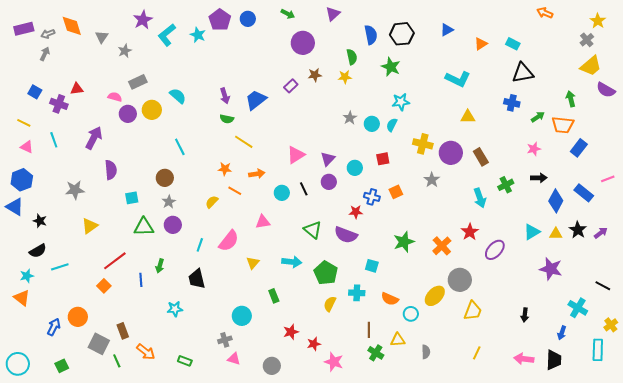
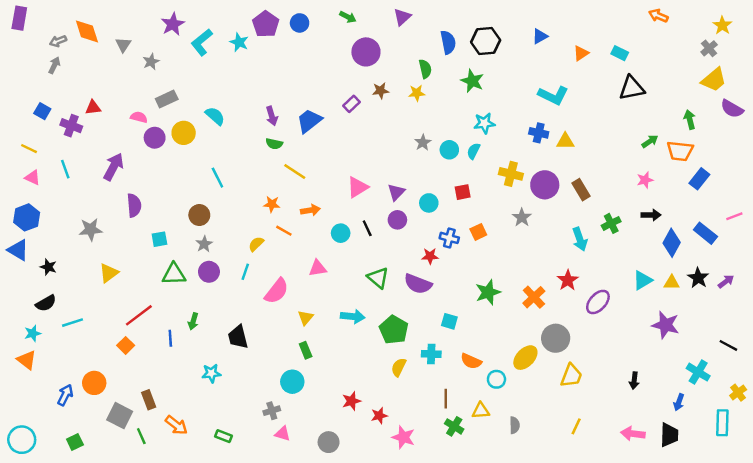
purple rectangle: (24, 29) -> (19, 18), moved, turned -66
blue cross: (512, 103) -> (539, 133), moved
cyan line: (200, 245) -> (245, 272), moved
green rectangle: (274, 296) -> (306, 350), moved

